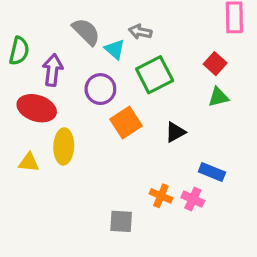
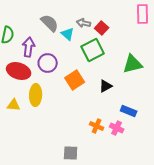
red square: (215, 64) -> (102, 28), moved
purple circle: (100, 89) -> (48, 63), moved
green triangle: (218, 97) -> (133, 64), size x1.5
gray square: (121, 221) -> (71, 153), moved

